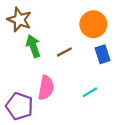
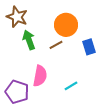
orange circle: (93, 24) -> (66, 25), moved
cyan line: (90, 92) -> (71, 86), moved

